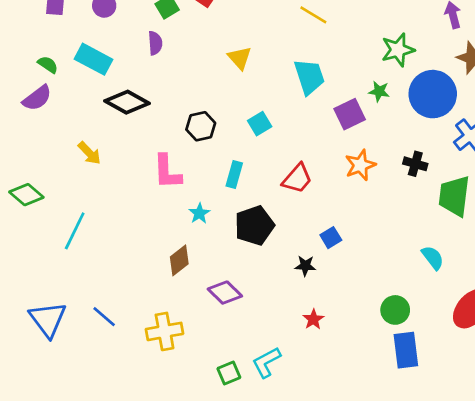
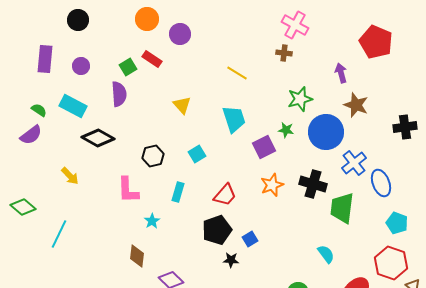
purple semicircle: (155, 43) -> (119, 94), size x1.4
black cross: (415, 164) -> (313, 184), size x1.5
black pentagon: (254, 225) -> (217, 230), moved
brown diamond: (179, 260) -> (137, 256), turned -45

